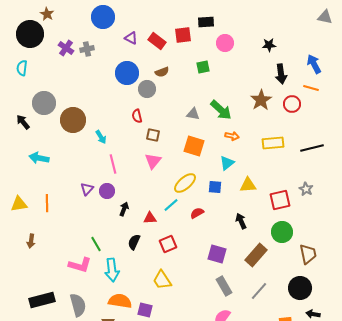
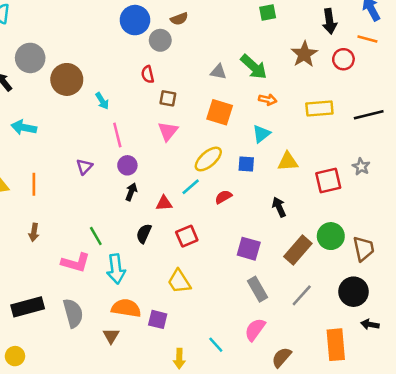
green square: (203, 67) -> (268, 12), moved
purple circle: (107, 191) -> (127, 165), moved
green circle: (282, 232) -> (331, 236), moved
brown arrow: (31, 241) -> (34, 232), moved

